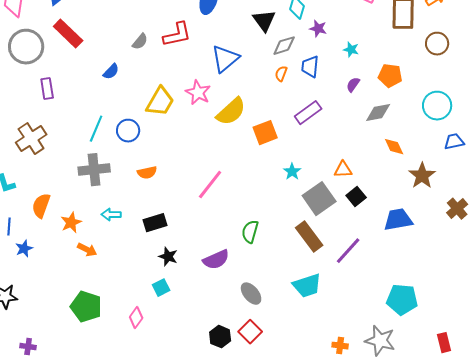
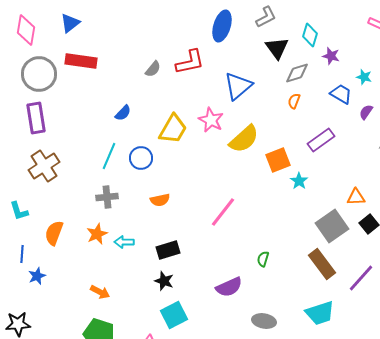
red rectangle: (68, 34) -> (81, 61), turned -36
blue trapezoid: (310, 67) -> (341, 94), moved, turned 115
blue semicircle: (111, 72) -> (123, 113), moved
purple rectangle: (47, 89) -> (36, 118), moved, size x1.4
gray cross: (94, 170) -> (107, 197), size x0.7
cyan star: (292, 172) -> (299, 181), moved
orange star: (71, 223) -> (97, 234), moved
green semicircle: (250, 232) -> (263, 259), size x0.7
orange arrow: (87, 250) -> (100, 292), moved
black star: (168, 257) -> (164, 281), moved
cyan square: (161, 288) -> (174, 315), size x1.5
gray ellipse: (251, 294) -> (264, 321), turned -40

